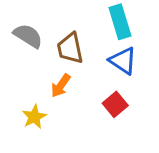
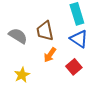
gray semicircle: (28, 36) -> (18, 36), moved
orange arrow: (61, 86) -> (50, 55), moved

